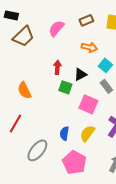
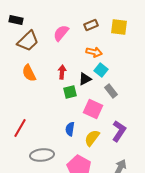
cyan square: (105, 65) -> (101, 70), moved
green square: (65, 87) -> (70, 92), turned -32
orange semicircle: (24, 90) -> (29, 73), moved
blue semicircle: (64, 133) -> (70, 129), moved
gray ellipse: (37, 150) -> (42, 155), turned 45

